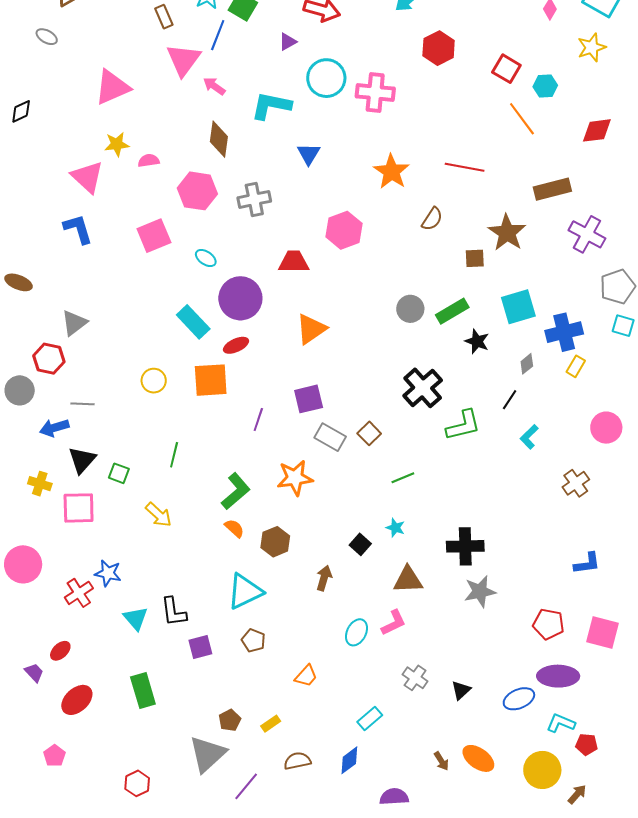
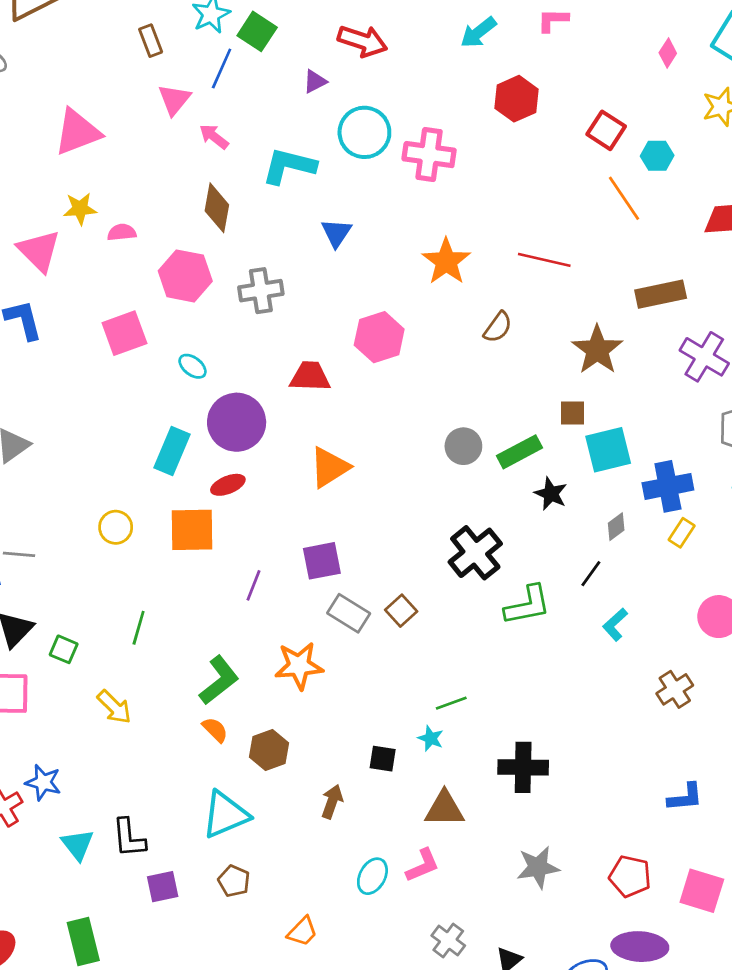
pink triangle: (183, 60) -> (174, 100), size x0.7
brown square: (475, 258) -> (572, 413), moved
cyan rectangle: (193, 322) -> (172, 451), turned 64
green line: (403, 478) -> (451, 703), moved
black square: (360, 544) -> (383, 759), turned -35
gray star: (480, 591) -> (538, 867), moved

